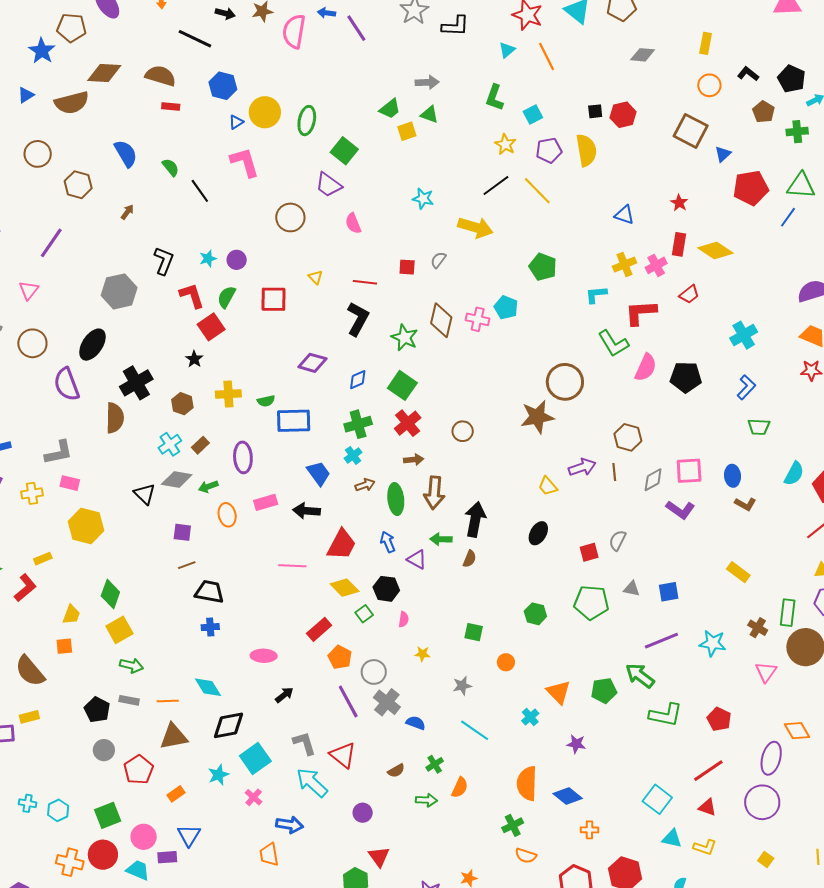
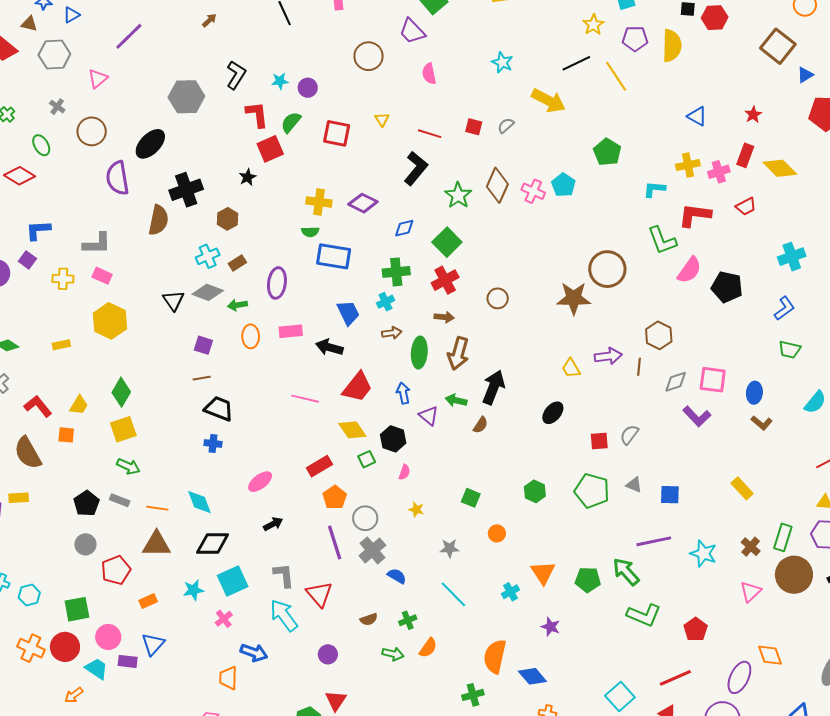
yellow cross: (228, 394) -> (319, 202), moved
red L-shape: (25, 588) -> (38, 406), moved, turned -100
pink ellipse: (264, 656) -> (260, 482), turned -50

